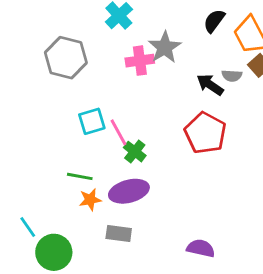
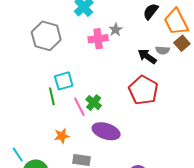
gray star: (165, 47) -> (116, 30), size x0.6
pink line: (118, 132) -> (79, 107), moved
green line: (80, 176) -> (52, 96), moved, turned 66
purple ellipse: (129, 191) -> (106, 131), moved, turned 32

